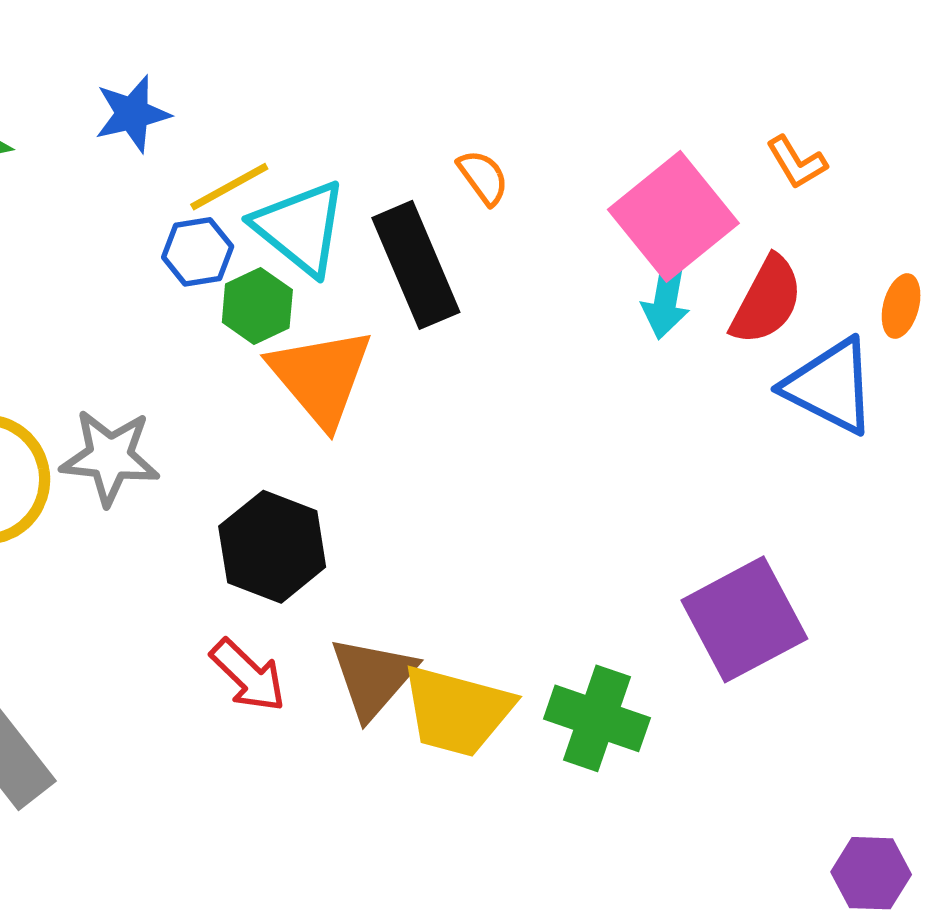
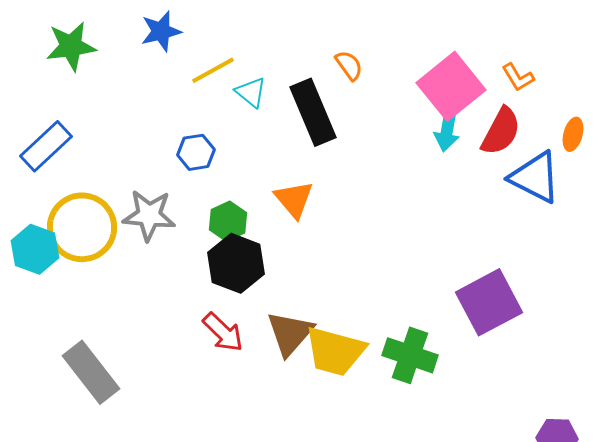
orange L-shape: (797, 162) -> (518, 77), moved
cyan triangle: (300, 228) -> (251, 92), size x0.6
blue hexagon: (198, 252) -> (196, 152), moved
green hexagon: (257, 306) -> (228, 221), moved
orange triangle: (321, 377) -> (294, 199), moved, size x0.7

